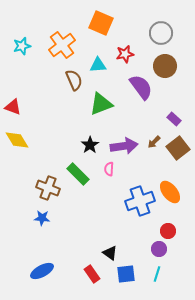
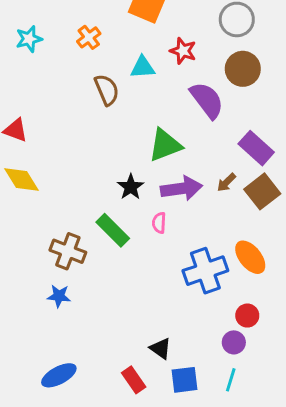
orange cross: (62, 45) -> (89, 37), size x0.6
red star: (125, 54) -> (183, 51), turned 30
green triangle: (101, 104) -> (165, 145), moved
purple rectangle: (174, 119) -> (256, 148), size x1.6

